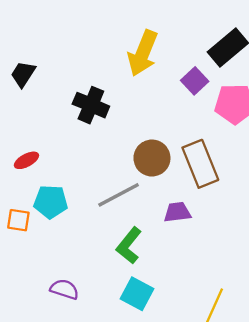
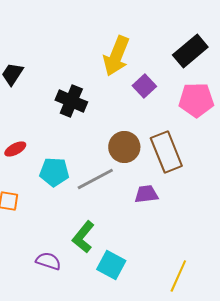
purple square: (195, 81) -> (144, 86), moved
cyan pentagon: (51, 202) -> (54, 172), moved
green L-shape: (129, 246) -> (83, 237), moved

